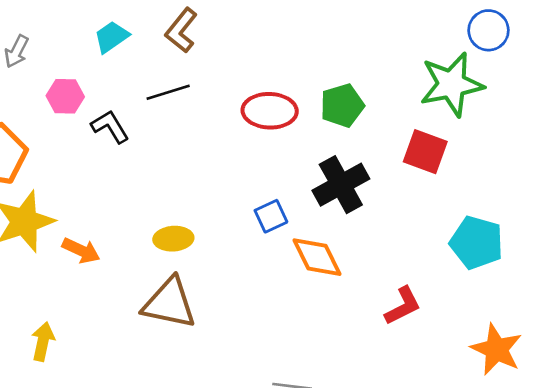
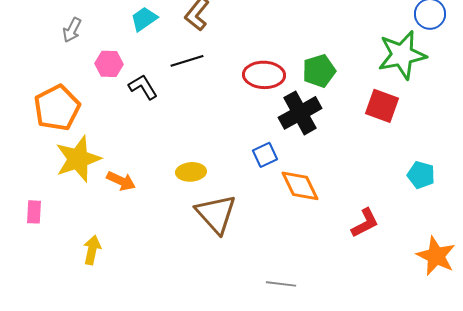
black cross: (341, 185) -> (300, 113), moved
cyan pentagon: (477, 243) -> (421, 175), size x0.7
brown triangle: (169, 303) -> (216, 214), moved, turned 36

